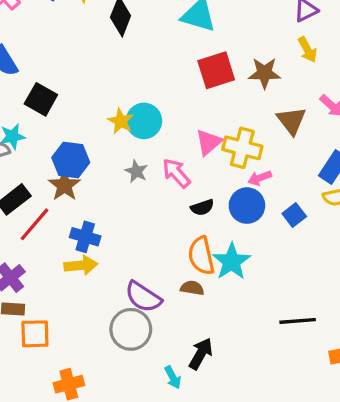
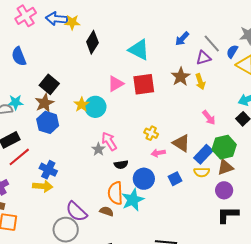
brown star: (264, 73) -> (181, 77), moved, turned 30
black square: (41, 99) -> (49, 84), moved
brown triangle: (292, 121) -> (181, 143), moved, turned -30
pink triangle: (209, 142) -> (116, 84), moved
yellow cross: (242, 148) -> (151, 133), size x0.6
gray star: (136, 171) -> (98, 149), moved
brown star: (64, 185) -> (45, 103), moved
blue circle: (247, 206) -> (144, 179), moved

